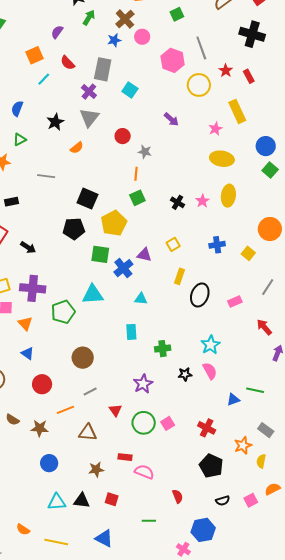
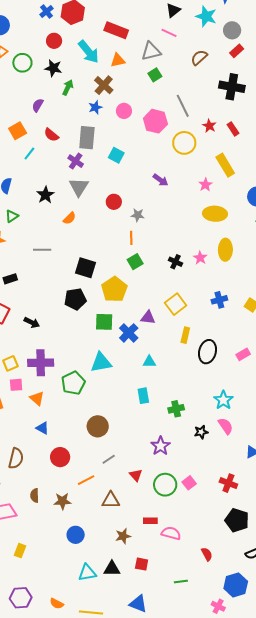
pink circle: (142, 37) -> (124, 111), moved
yellow square: (173, 244) -> (176, 304), size x1.5
brown semicircle: (13, 420) -> (35, 495), turned 64

